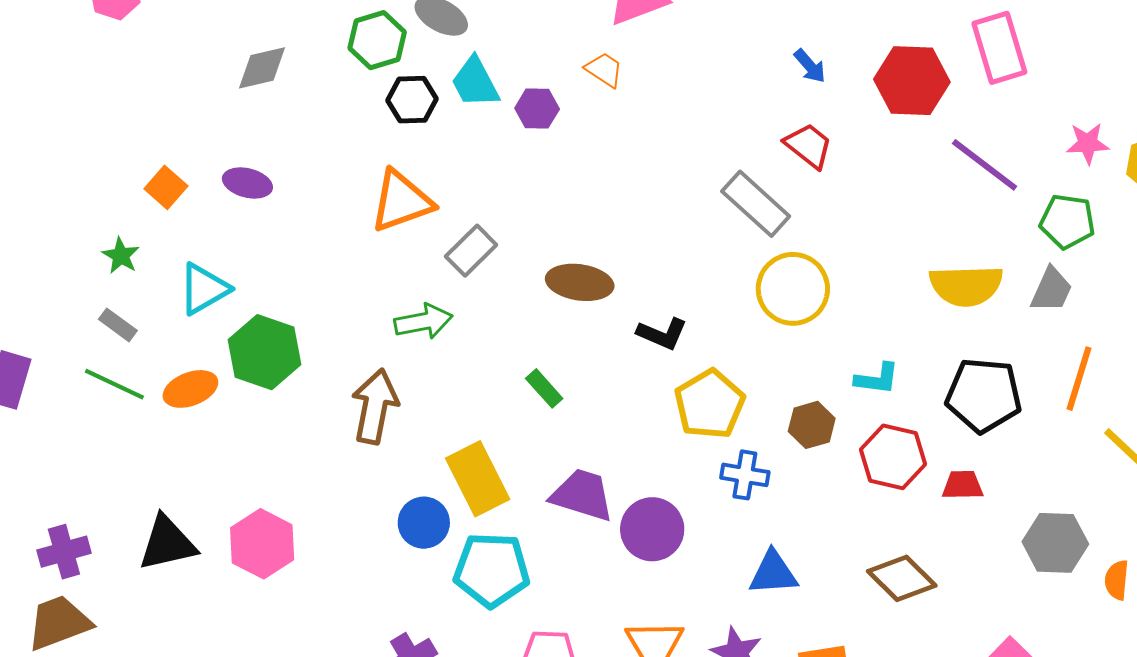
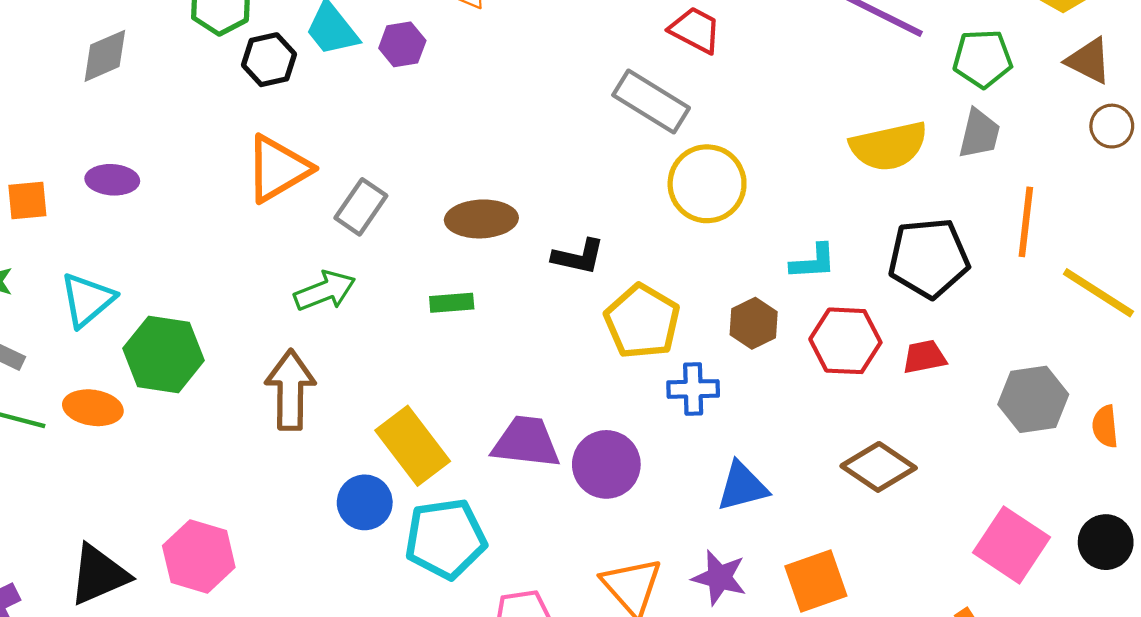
orange square: (166, 187) -> (27, 200), turned -36
green rectangle: (544, 388) -> (452, 303), moved, turned -42
orange ellipse: (190, 389) -> (93, 408), turned 40

